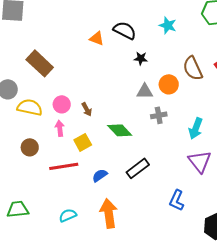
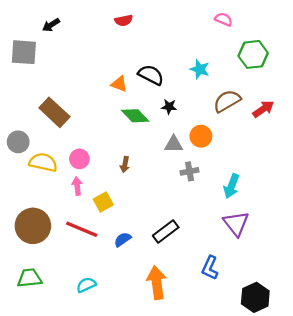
brown semicircle: (193, 68) -> (227, 101), moved, turned 85
brown arrow: (87, 109) -> (125, 165), moved, turned 40
green diamond: (120, 130) -> (135, 116), moved
brown circle: (30, 147) -> (33, 226), moved, size x1.8
red line: (64, 166) -> (82, 229), turned 32
orange arrow: (109, 213) -> (157, 283), moved

